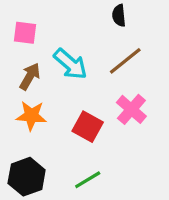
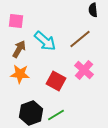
black semicircle: (119, 16) -> (93, 10), moved
black hexagon: (27, 177) -> (31, 113), moved

